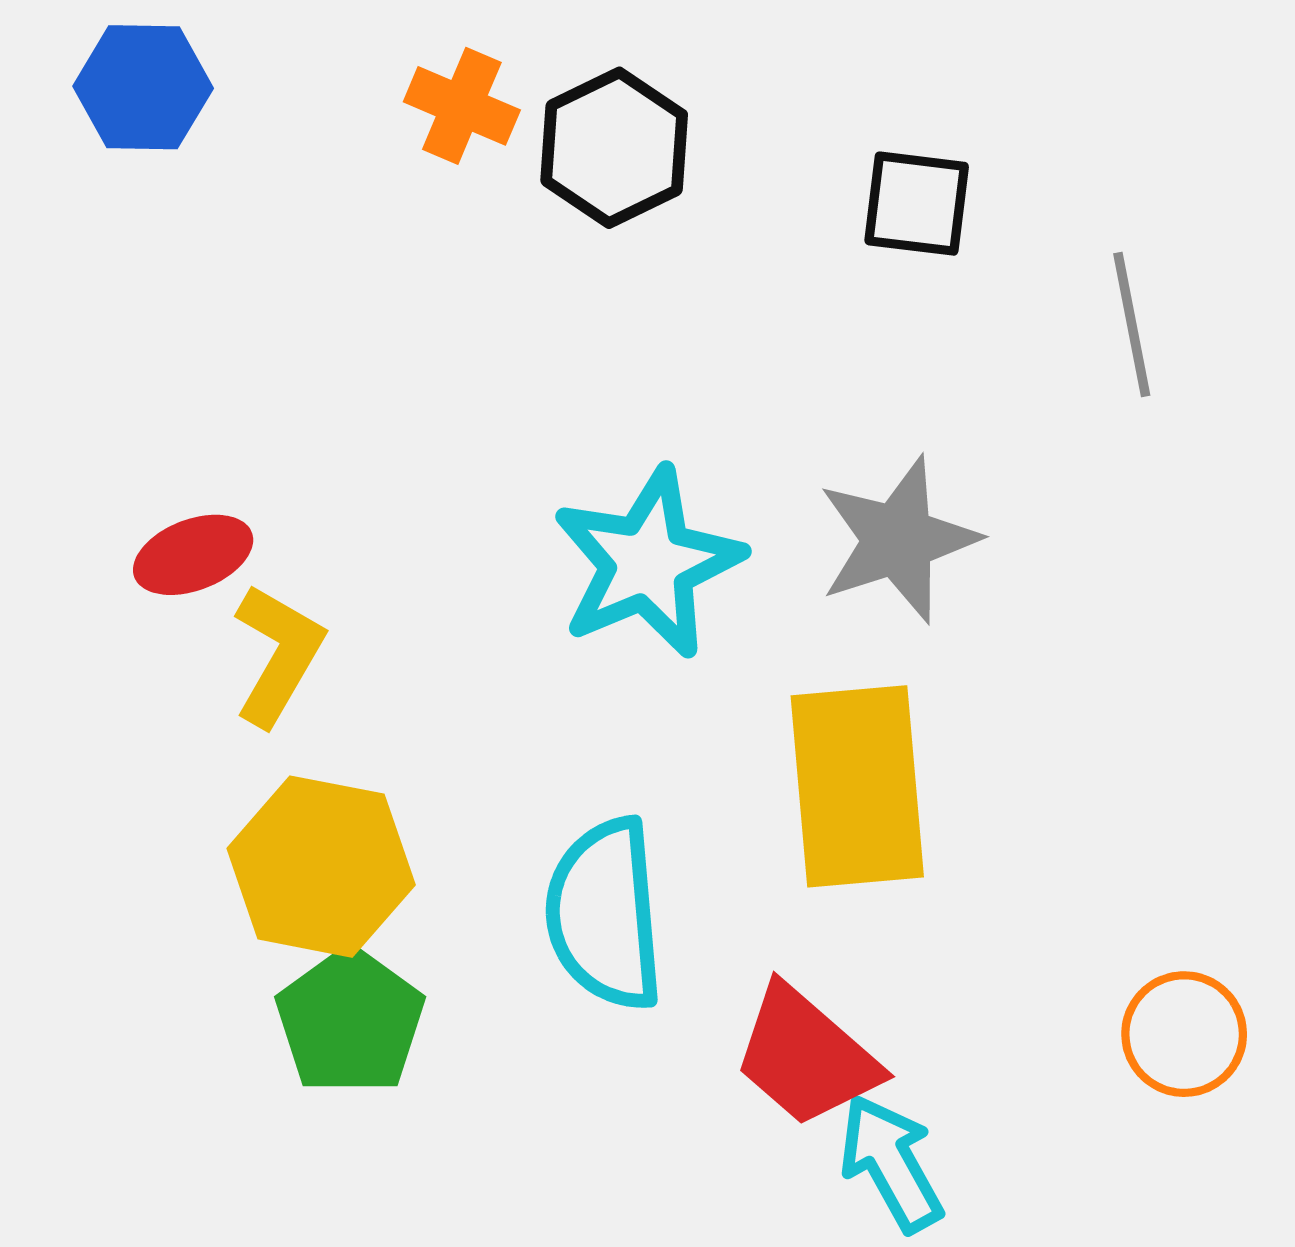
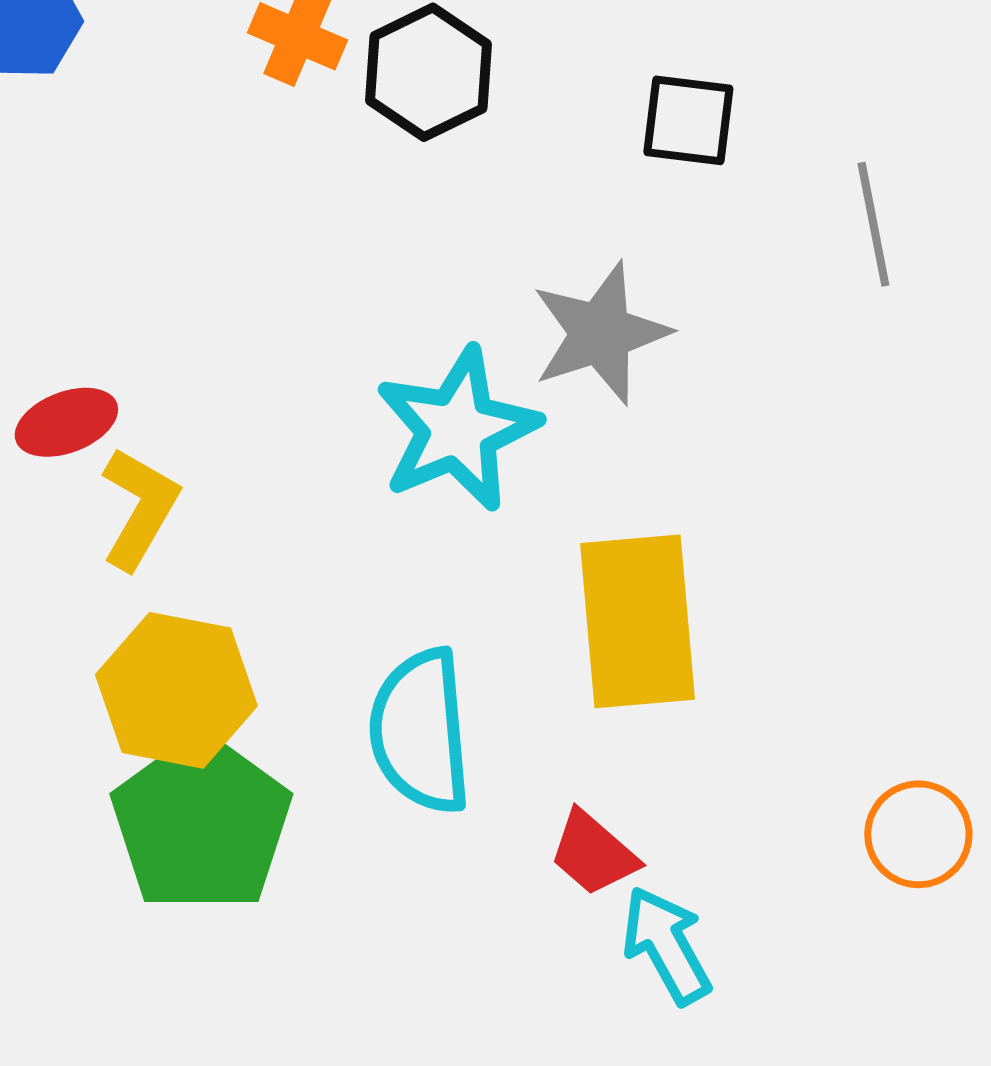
gray star: (898, 540) -> (600, 333), moved
green pentagon: (350, 1021) -> (201, 823), size x1.4
red trapezoid: (806, 1056) -> (593, 853), size x0.7

